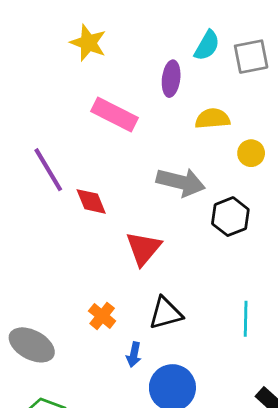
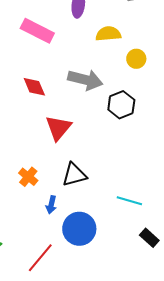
red diamond: (91, 201) -> (34, 87), moved
cyan line: (246, 319) -> (129, 201), moved, turned -75

